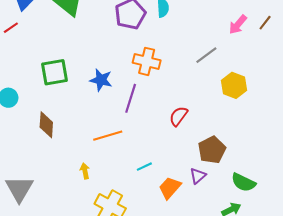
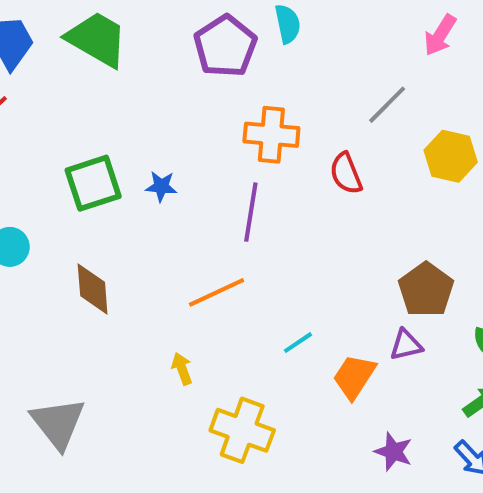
blue star: (101, 80) -> (161, 186), moved, size x0.7
red semicircle: (178, 116) -> (346, 173), moved, turned -50
purple triangle: (198, 176) -> (406, 345), turned 36

